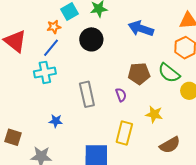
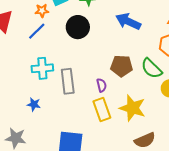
cyan cross: (45, 72) -> (42, 68), moved
yellow star: (154, 114) -> (132, 108), size x1.5
yellow rectangle: (124, 133) -> (102, 110), moved, turned -40

